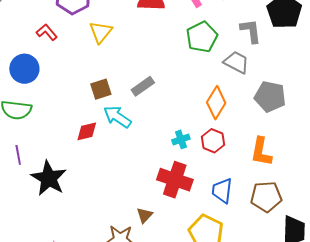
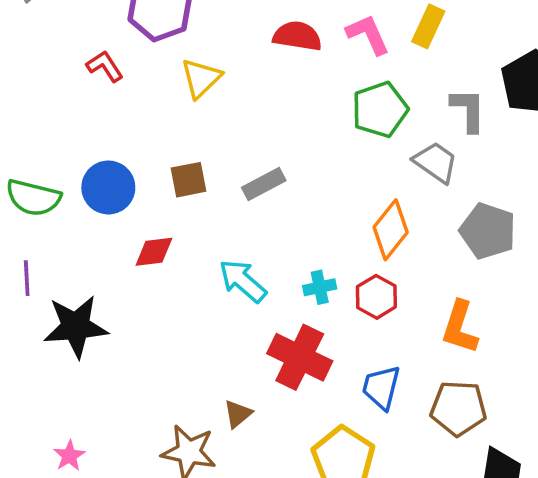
blue circle: (24, 69) -> (108, 187), moved
cyan arrow: (117, 117) -> (243, 281), moved
black star: (49, 178) -> (76, 327), turned 30

